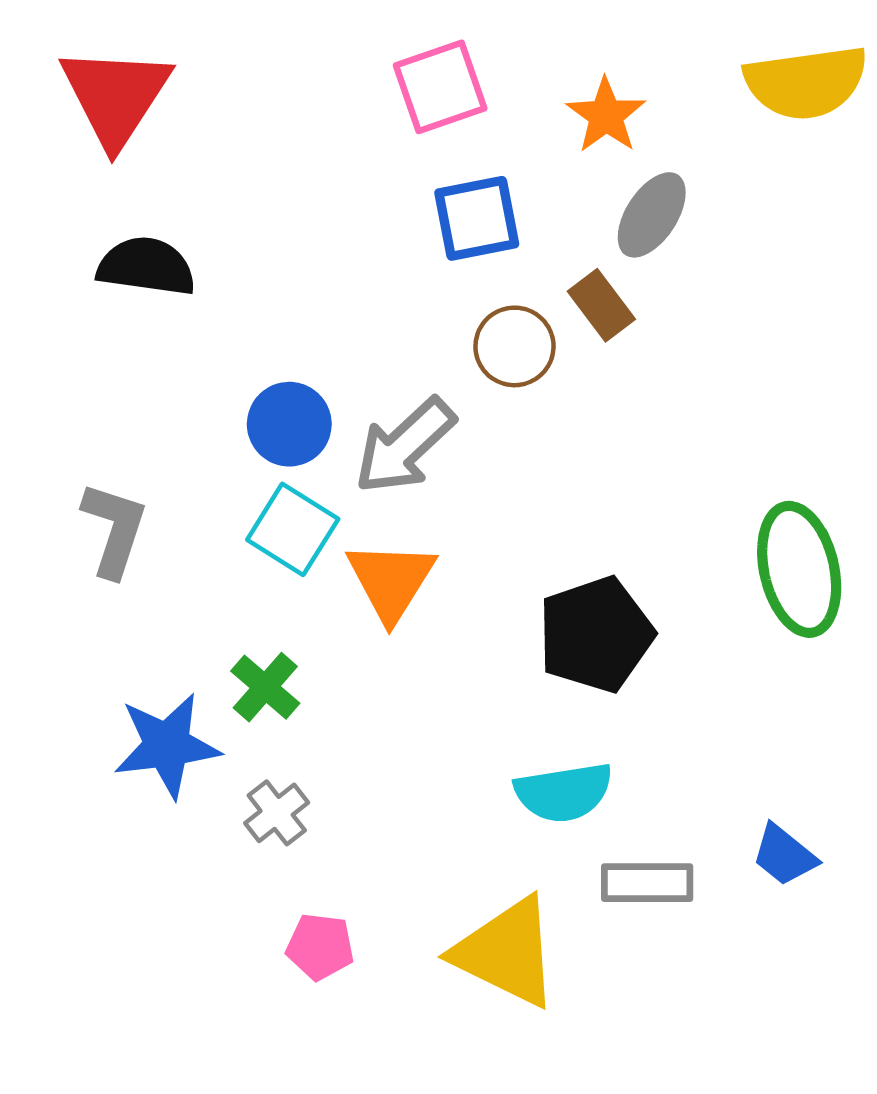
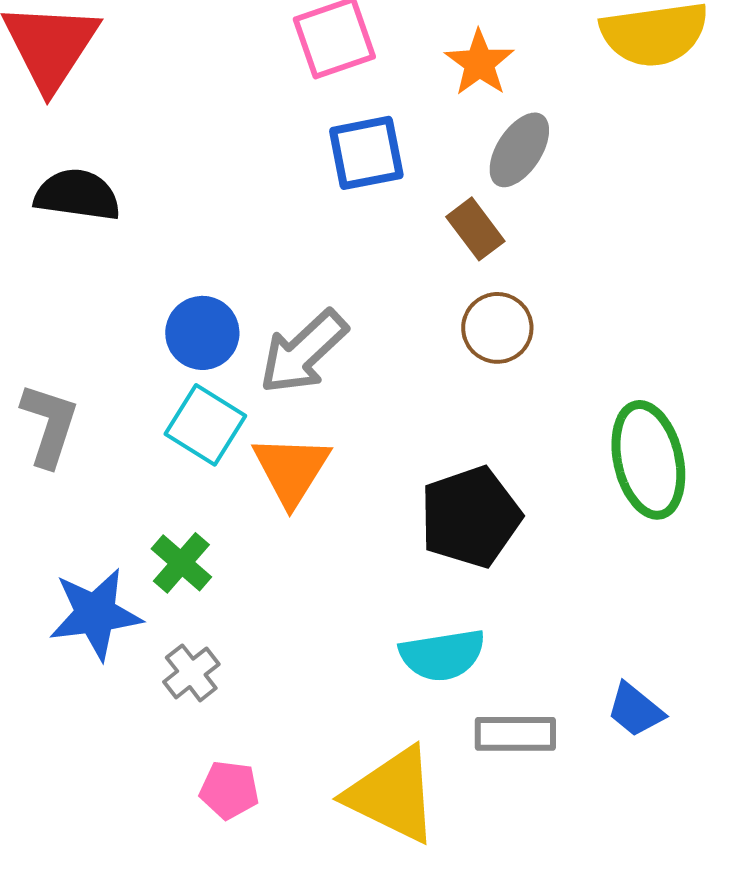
brown circle: (514, 346) -> (497, 328), moved

